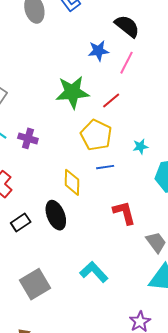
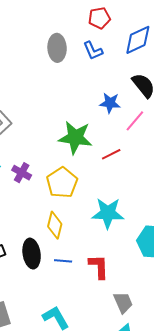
yellow pentagon: (96, 135) -> (62, 183), moved
cyan star: (140, 147) -> (108, 213), moved, size x2.0
blue line: (105, 167) -> (63, 261), moved

